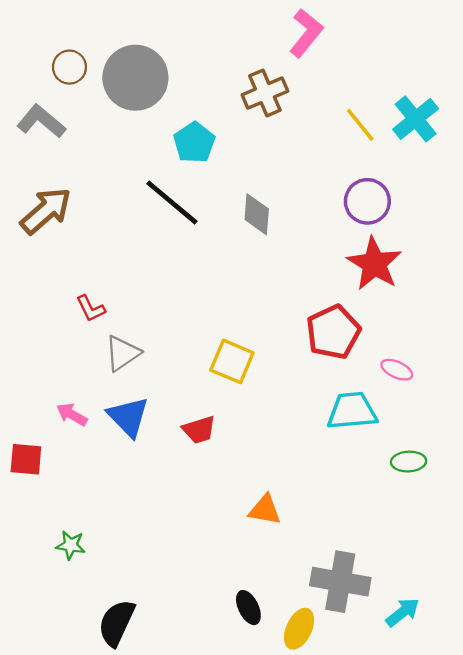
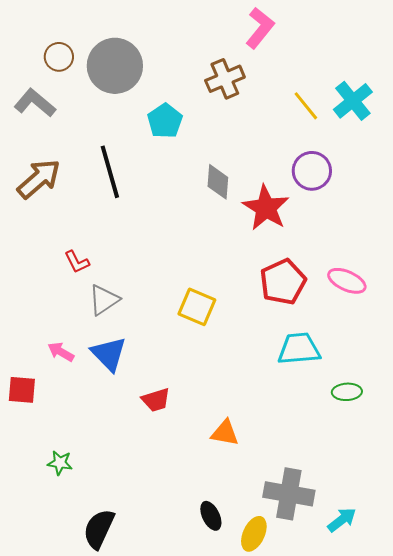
black line: (172, 203) -> (110, 172), moved, turned 34
red star: (374, 264) -> (266, 208), moved
pink ellipse: (397, 370) -> (347, 281), moved, size x1.4
red trapezoid: (199, 430) -> (156, 400), moved

